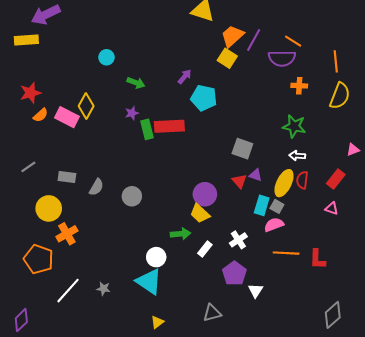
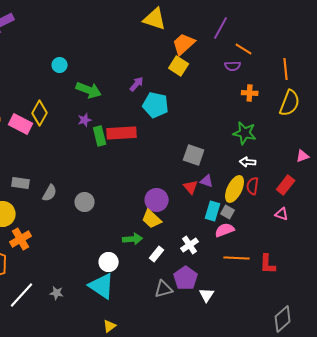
purple line: (254, 40) -> (221, 28), moved
purple semicircle: (282, 58) -> (233, 66), size x0.6
green arrow: (136, 83) -> (89, 90), size x1.4
gray triangle: (212, 313) -> (164, 289), moved

